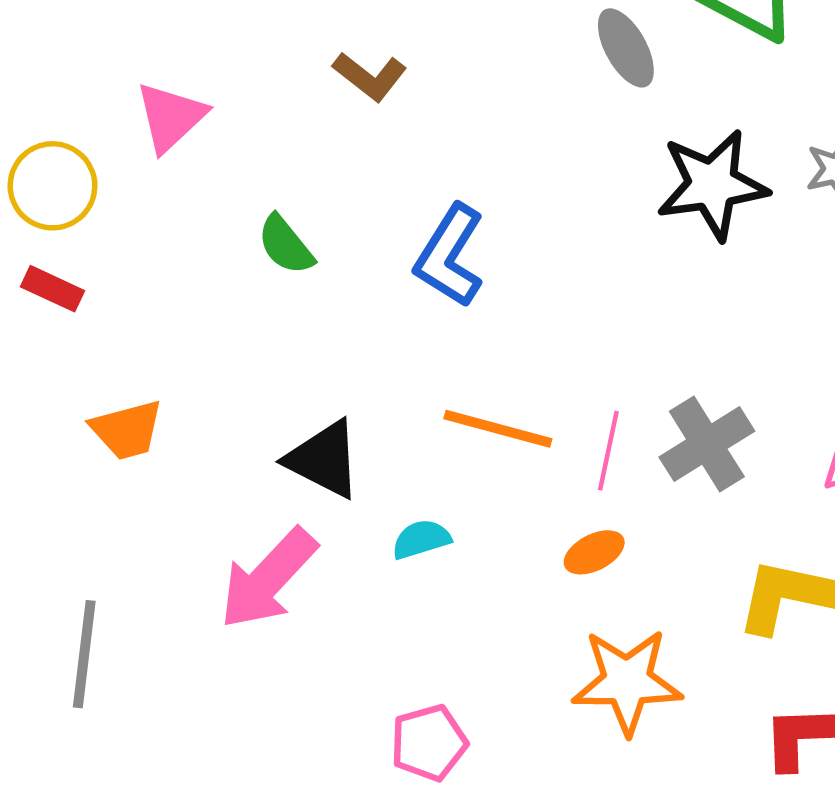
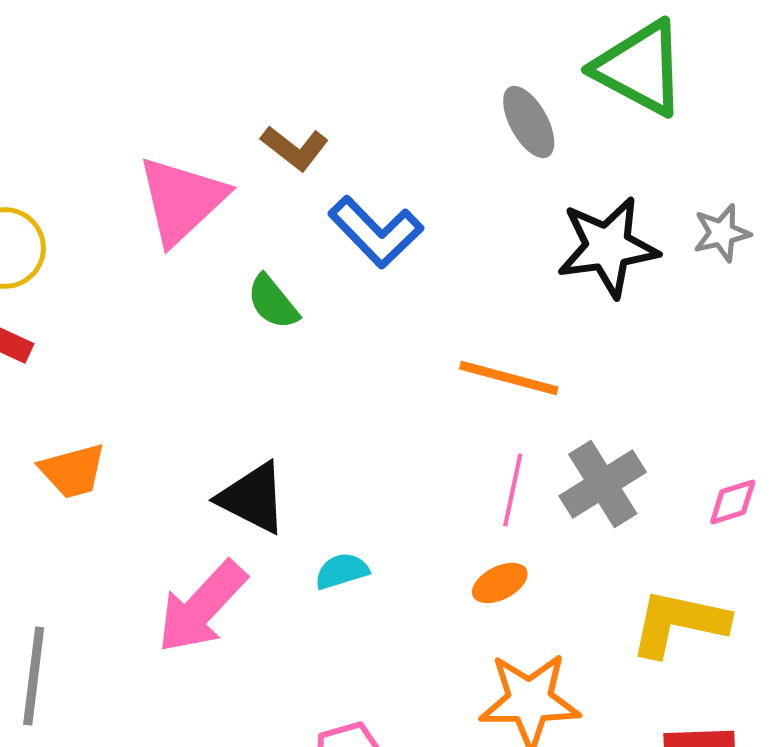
pink triangle: (171, 117) -> (182, 200), moved, size x1.4
green semicircle: (286, 245) -> (273, 302), moved
blue L-shape: (450, 256) -> (376, 232), moved, turned -76
orange line: (498, 429) -> (509, 378), moved

